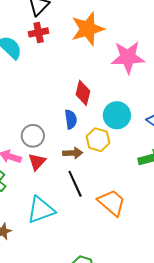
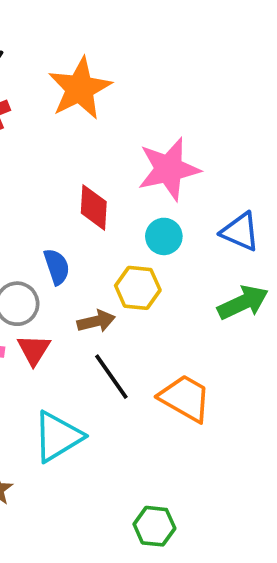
pink star: (128, 57) -> (169, 169), moved
cyan circle: (117, 115) -> (164, 236), size x0.7
blue semicircle: (71, 119) -> (57, 267), moved

